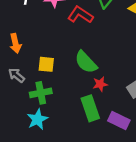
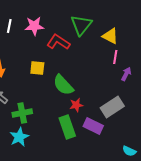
yellow square: (46, 64) -> (37, 68), moved
purple rectangle: (119, 120) -> (93, 126), moved

